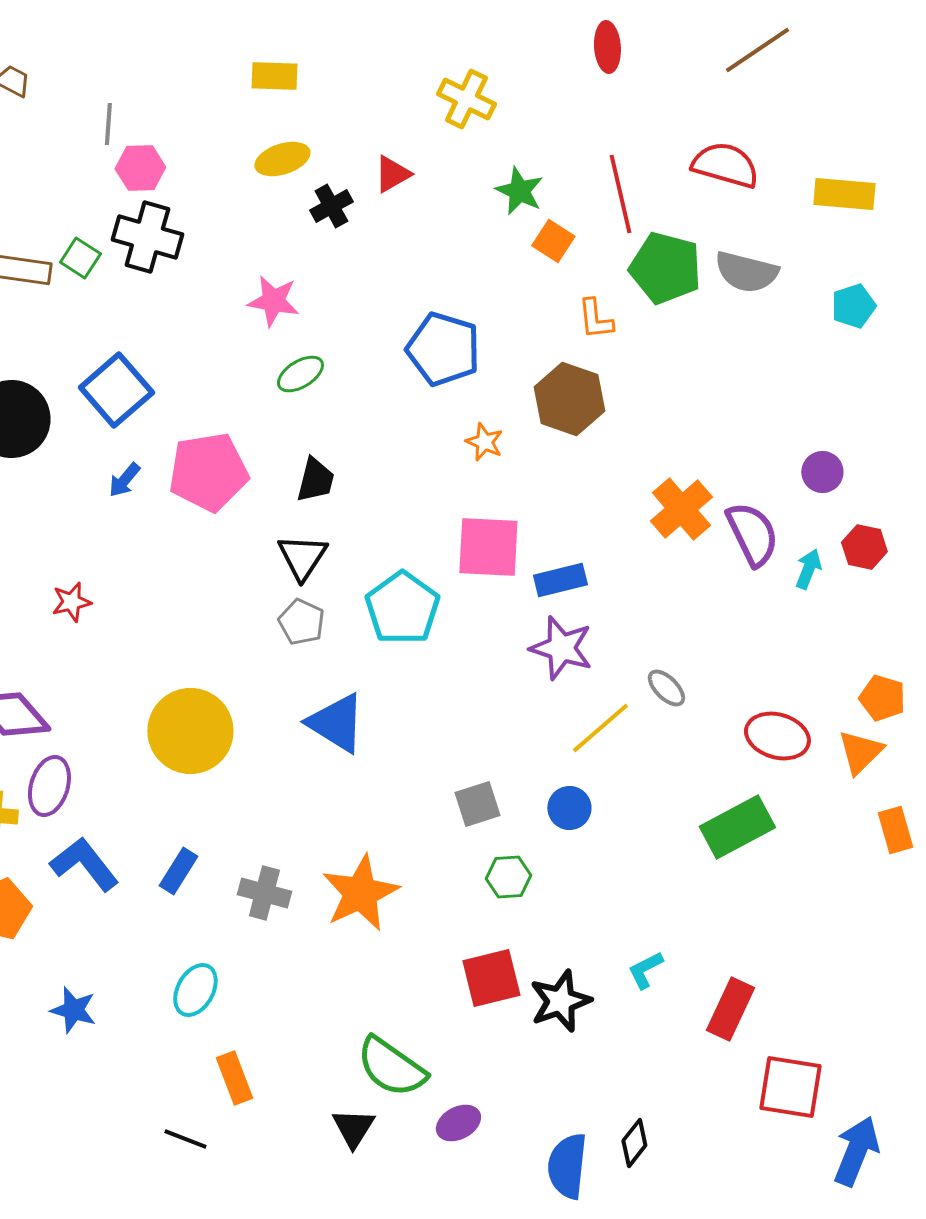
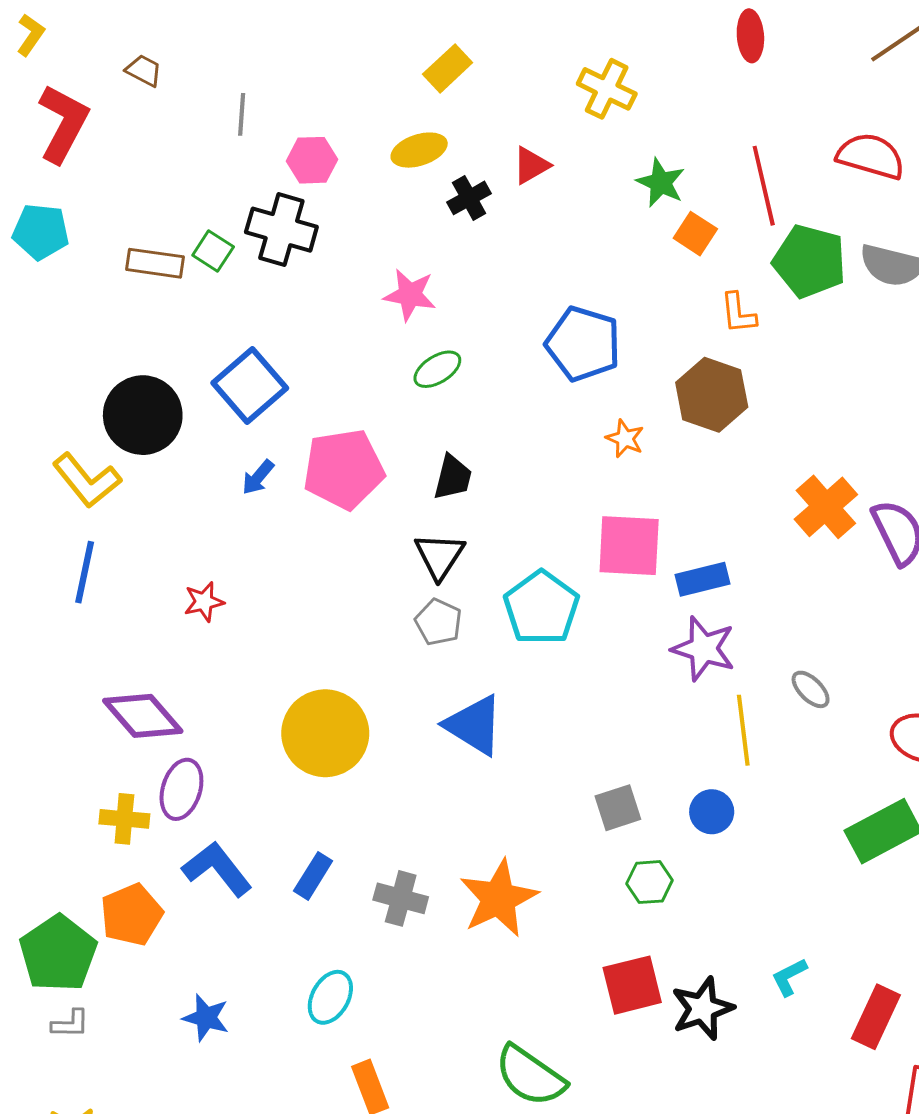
yellow rectangle: (274, 76) -> (448, 68), moved, turned -45
pink hexagon: (140, 168) -> (312, 160), moved
yellow line: (600, 728) -> (743, 730), turned -56

